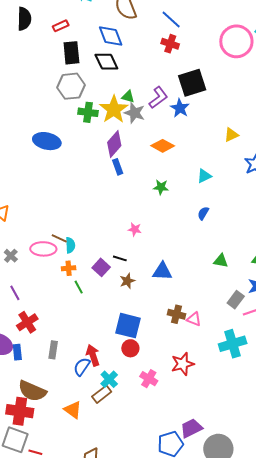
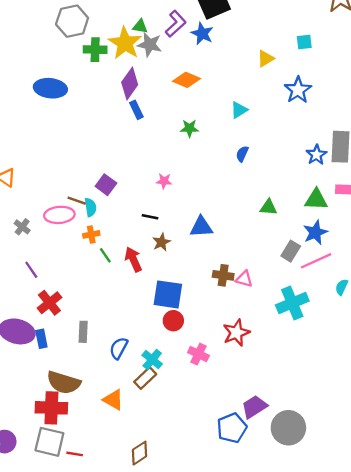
purple square: (101, 267) -> (106, 185), moved
red arrow: (93, 355) -> (133, 259), moved

